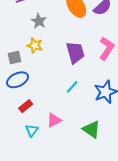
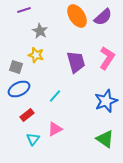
gray square: (14, 58) -> (16, 67), turned 32
cyan line: (72, 87) -> (55, 96), moved
green triangle: (91, 129) -> (105, 139), moved

